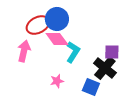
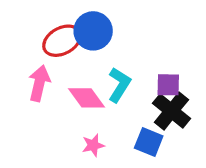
pink diamond: (57, 39) -> (87, 98), moved
purple square: (112, 52) -> (168, 85), moved
pink star: (57, 81) -> (93, 145), moved

